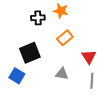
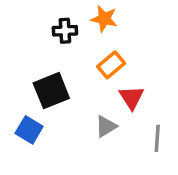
red triangle: (89, 57) -> (132, 97), moved
gray triangle: (62, 74) -> (106, 126), turned -40

